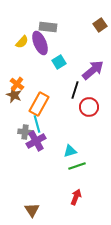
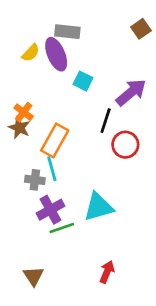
cyan square: (59, 62) -> (83, 81), turned -32
purple cross: (36, 141) -> (50, 210), moved
cyan triangle: (70, 151) -> (99, 207), size x1.6
green line: (77, 166) -> (62, 228), moved
brown triangle: (32, 210) -> (34, 276), moved

